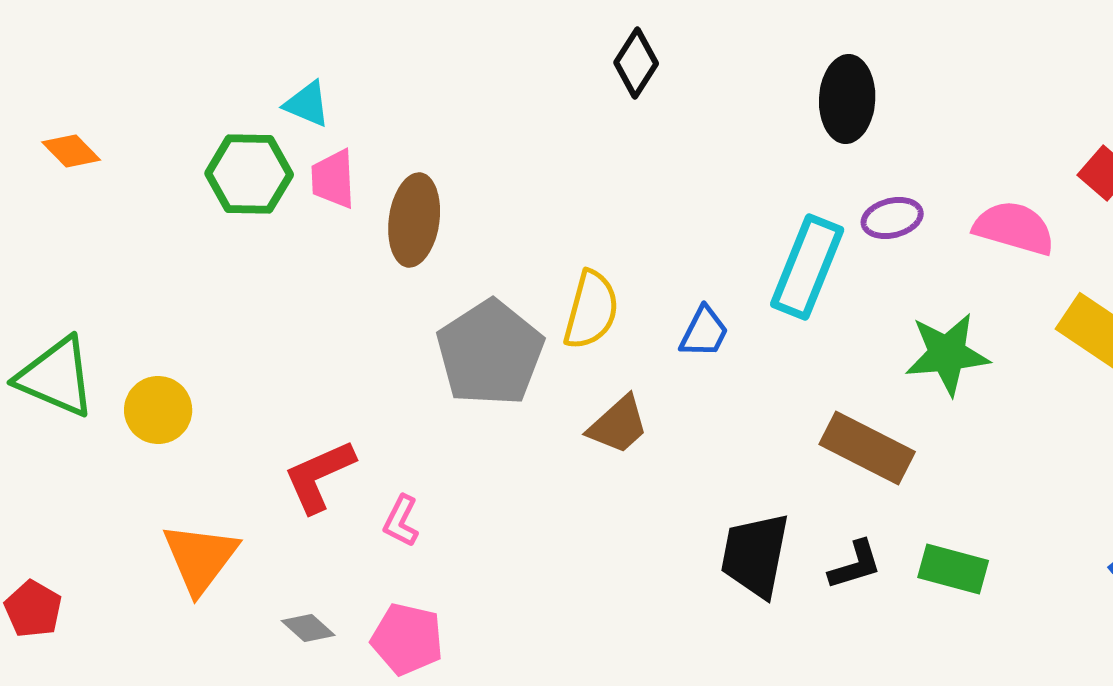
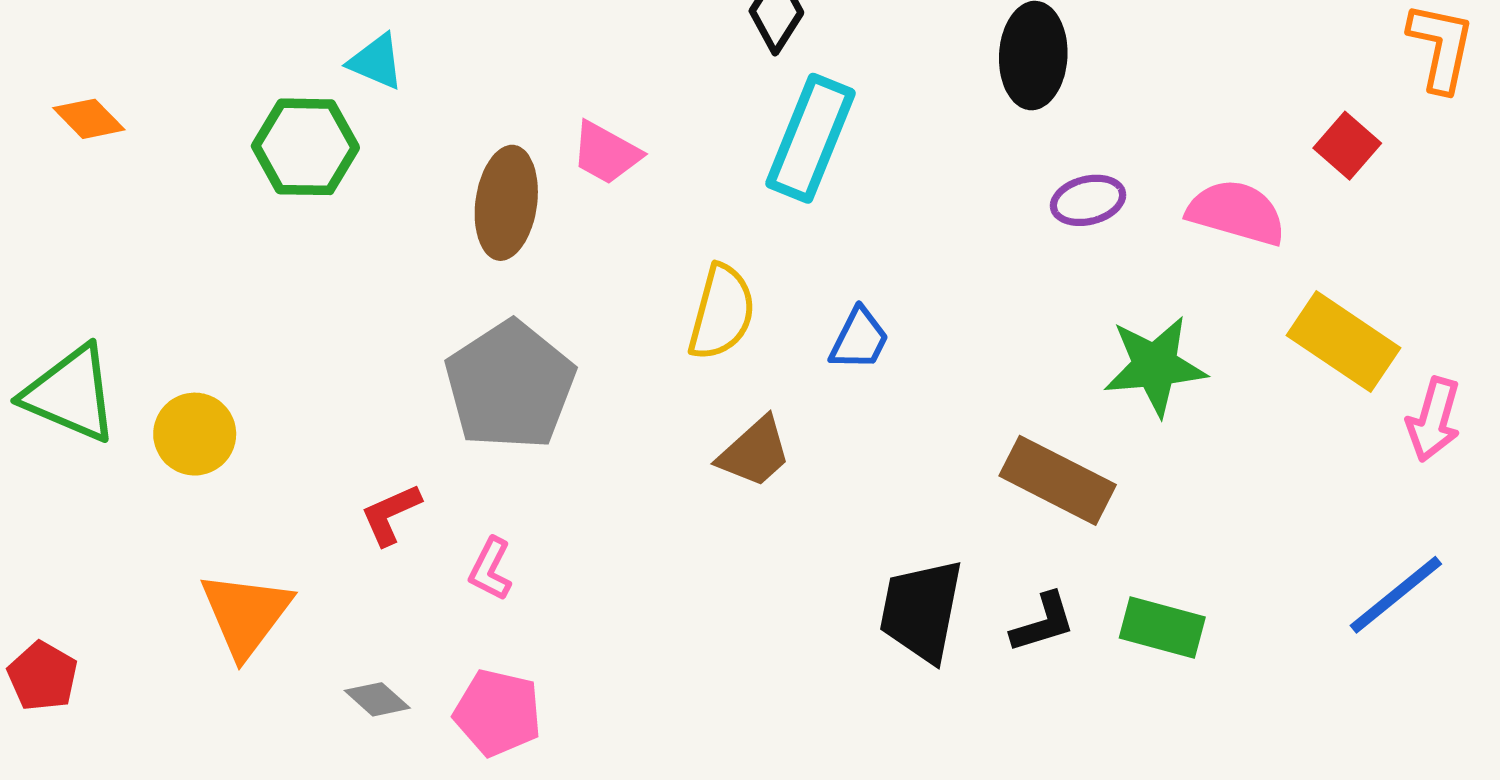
pink trapezoid: (333, 179) -> (606, 153), moved, turned -58
cyan rectangle: (807, 267) -> (811, 138), moved
gray pentagon: (490, 353) -> (510, 385), moved
red L-shape: (319, 476) -> (391, 514), size x0.7

